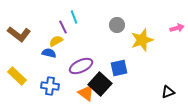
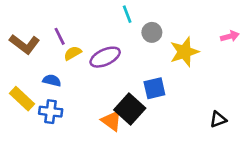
cyan line: (74, 17) -> (127, 14), moved
purple line: (63, 27) -> (60, 36), moved
blue semicircle: (49, 53) -> (52, 80), moved
purple ellipse: (81, 66) -> (105, 57), moved
blue cross: (50, 86) -> (51, 112), moved

